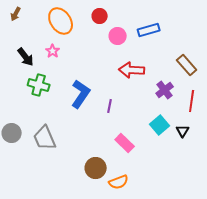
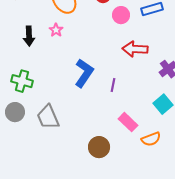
black arrow: (26, 57) -> (29, 36), turned 36
green cross: (39, 85) -> (22, 81), moved
orange semicircle: (119, 182) -> (151, 139), moved

